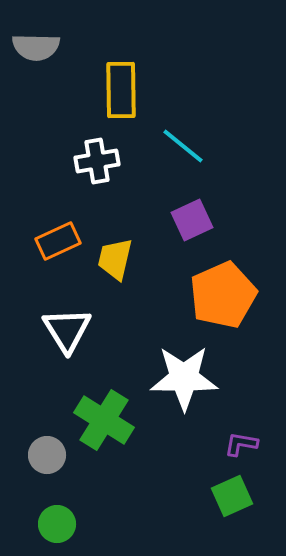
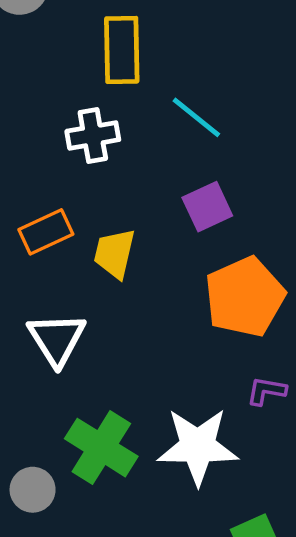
white star: (184, 378) -> (198, 446), moved
purple L-shape: (241, 444) -> (266, 391), moved

